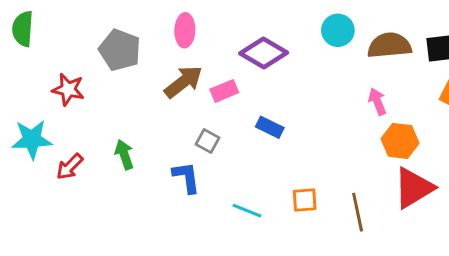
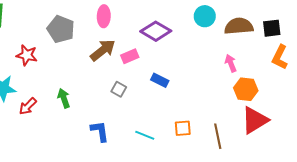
blue L-shape: (186, 177) -> (100, 131), moved

